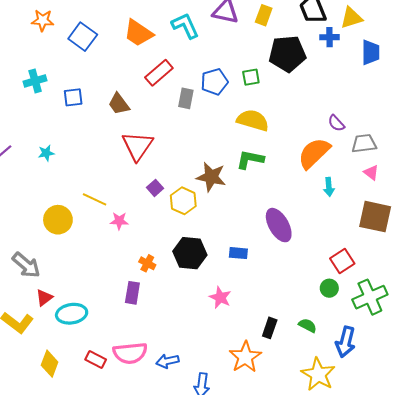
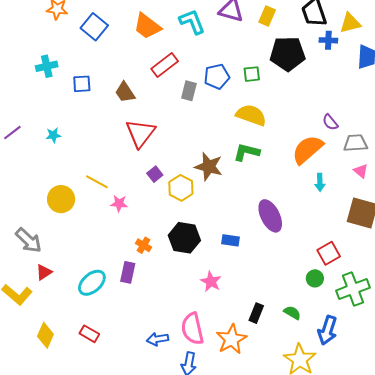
cyan ellipse: (72, 314) -> (92, 283), moved, turned -36
pink semicircle: (130, 353) -> (192, 329), moved, turned 80

